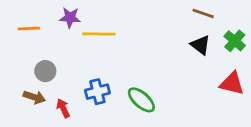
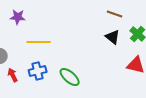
yellow line: (99, 34) -> (39, 42), moved
red arrow: (63, 108) -> (13, 75), moved

